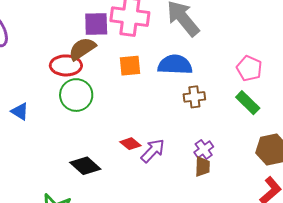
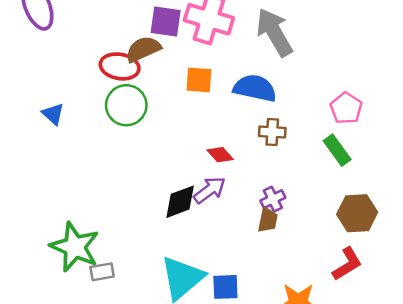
red diamond: (130, 144) -> (220, 155), moved
black diamond: (85, 166) -> (180, 202), moved, turned -72

